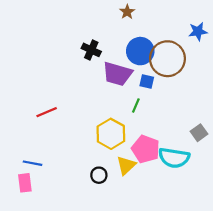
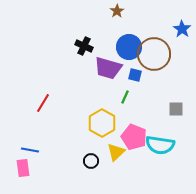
blue star: (198, 31) -> (182, 29), turned -30
red line: (47, 112) -> (43, 103), turned -36
gray square: (199, 133) -> (176, 109), moved, turned 35

